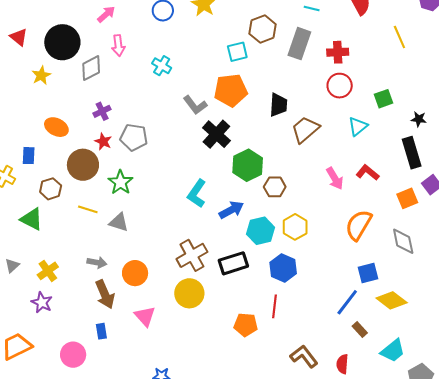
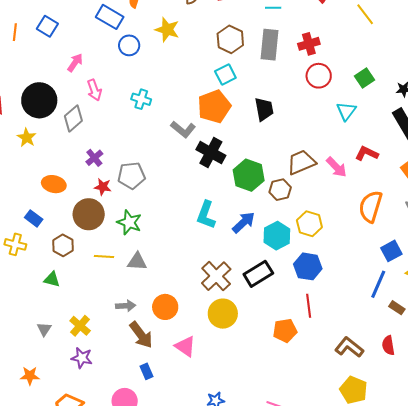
cyan square: (237, 52) -> (225, 74), moved
brown trapezoid: (305, 129) -> (301, 162), moved, turned 32
blue rectangle: (29, 156) -> (34, 218), turned -42
green triangle: (32, 219) -> (52, 279), size x0.7

